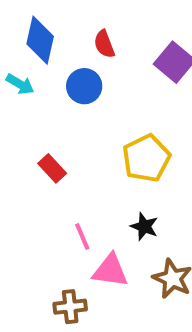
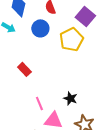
yellow pentagon: (146, 158) -> (71, 39), moved

